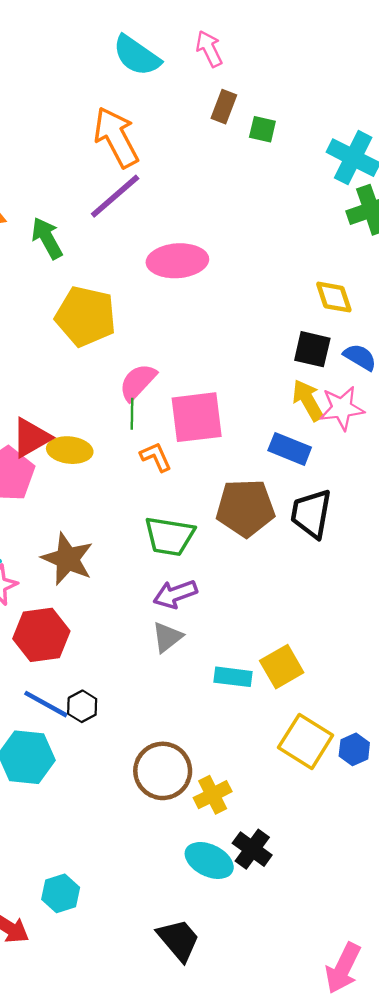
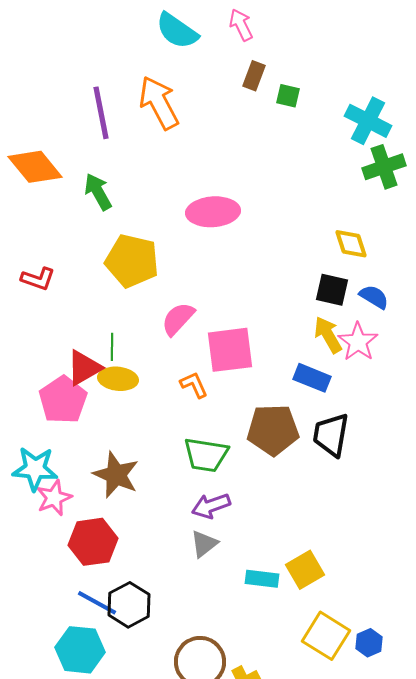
purple line: (115, 196) -> (101, 113), moved, turned -60
pink star: (342, 408) -> (358, 342), turned -30
green line: (132, 414) -> (112, 347), moved
black hexagon: (82, 706) -> (129, 605), size x1.6

